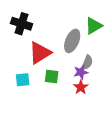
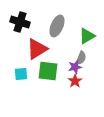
green triangle: (94, 26) -> (87, 36), moved
gray ellipse: (72, 41) -> (57, 26), moved
green square: (52, 76) -> (48, 71), size x1.5

